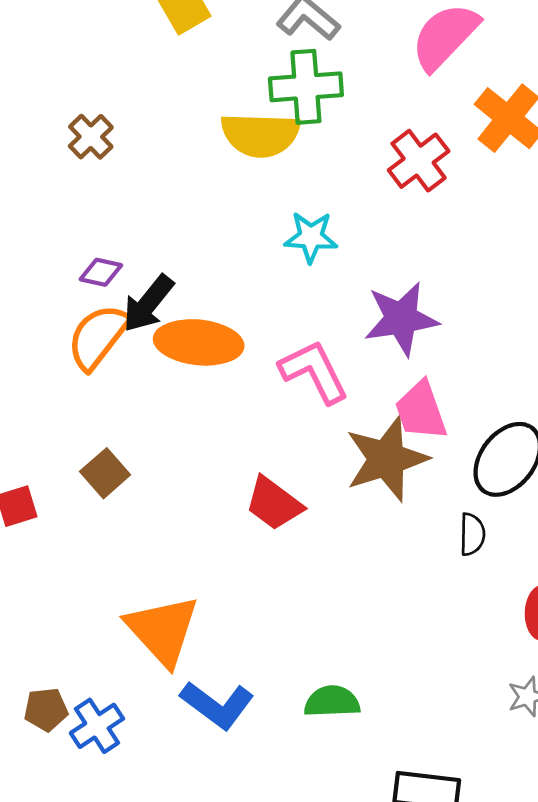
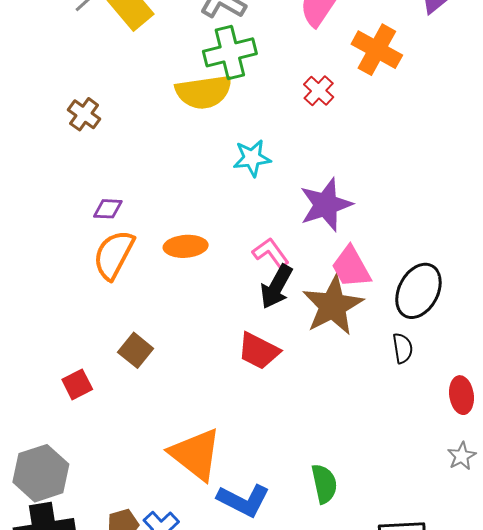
red cross: (419, 161) -> (319, 91), size x0.7
black arrow: (148, 304) -> (276, 287), moved
orange ellipse: (199, 342) -> (186, 246), size x0.7
pink L-shape: (314, 372) -> (271, 253), size x0.7
green semicircle: (332, 702) -> (324, 484), turned 90

